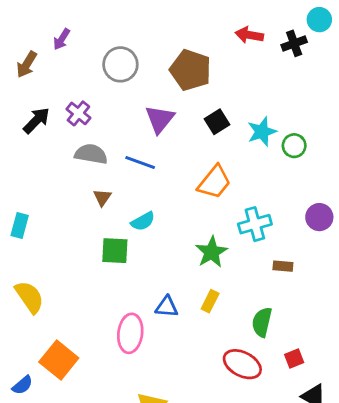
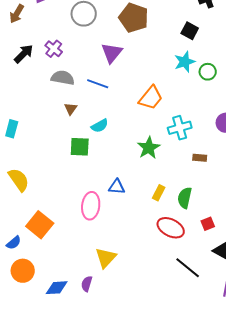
black square: (217, 122) -> (190, 31), moved, turned -30
yellow rectangle: (210, 301) -> (159, 193), moved

